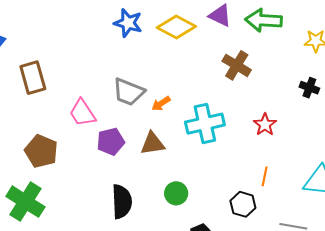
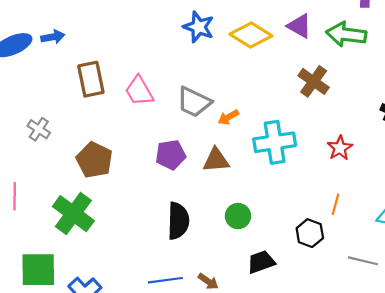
pink trapezoid: (82, 113) -> (139, 91), moved

